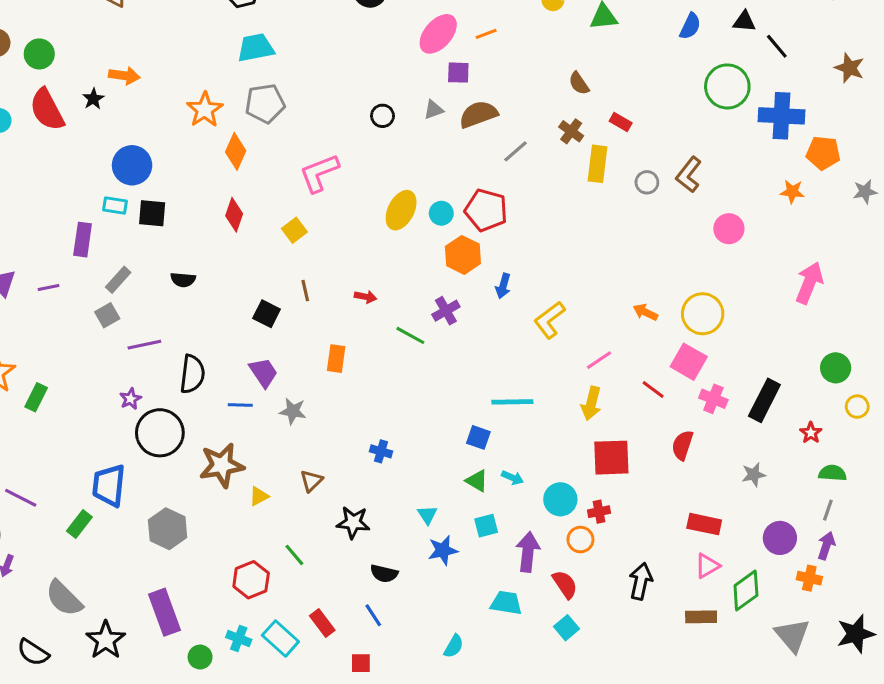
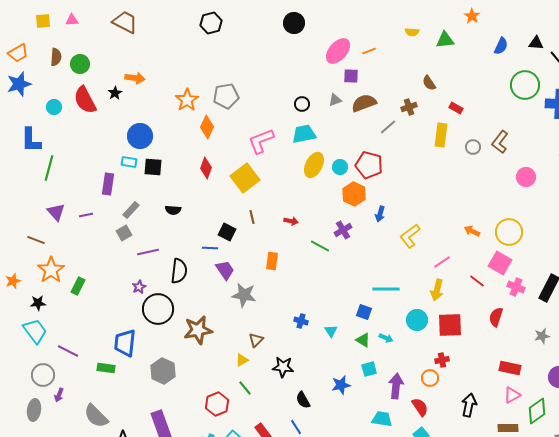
cyan trapezoid: (256, 48) -> (304, 134), moved
brown cross: (571, 131) -> (409, 107), moved, turned 35
yellow square: (294, 230) -> (245, 178), size x1.8
blue line: (240, 405) -> (210, 248), moved
gray star: (293, 411) -> (244, 295), size x1.4
yellow triangle: (259, 496) -> (242, 360), moved
cyan circle: (560, 499) -> (417, 320), moved
cyan triangle: (427, 515) -> (331, 331), moved
green rectangle: (79, 524) -> (106, 368), turned 60
black semicircle: (384, 574) -> (303, 400), turned 48

